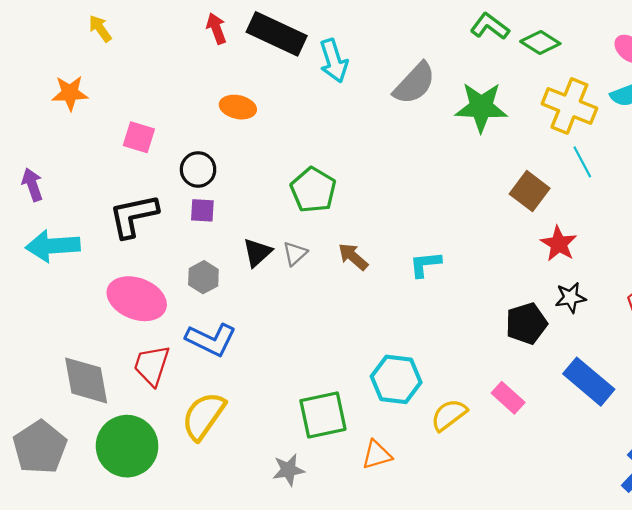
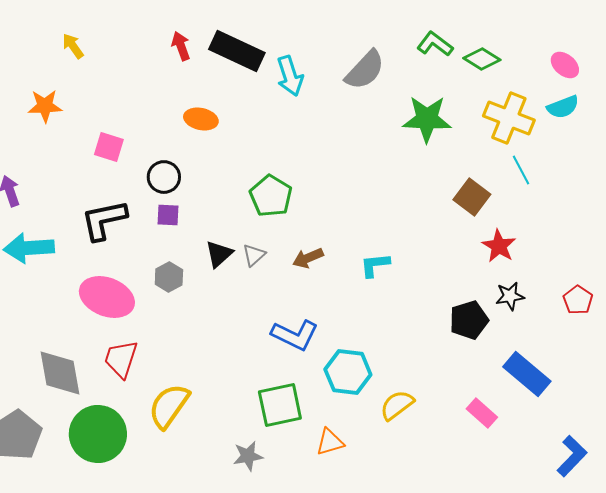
gray semicircle: (414, 83) -> (365, 70), moved
brown arrow: (353, 257) -> (308, 258), turned -64
blue L-shape: (211, 340) -> (295, 335), moved
pink rectangle: (508, 398) -> (482, 413), moved

